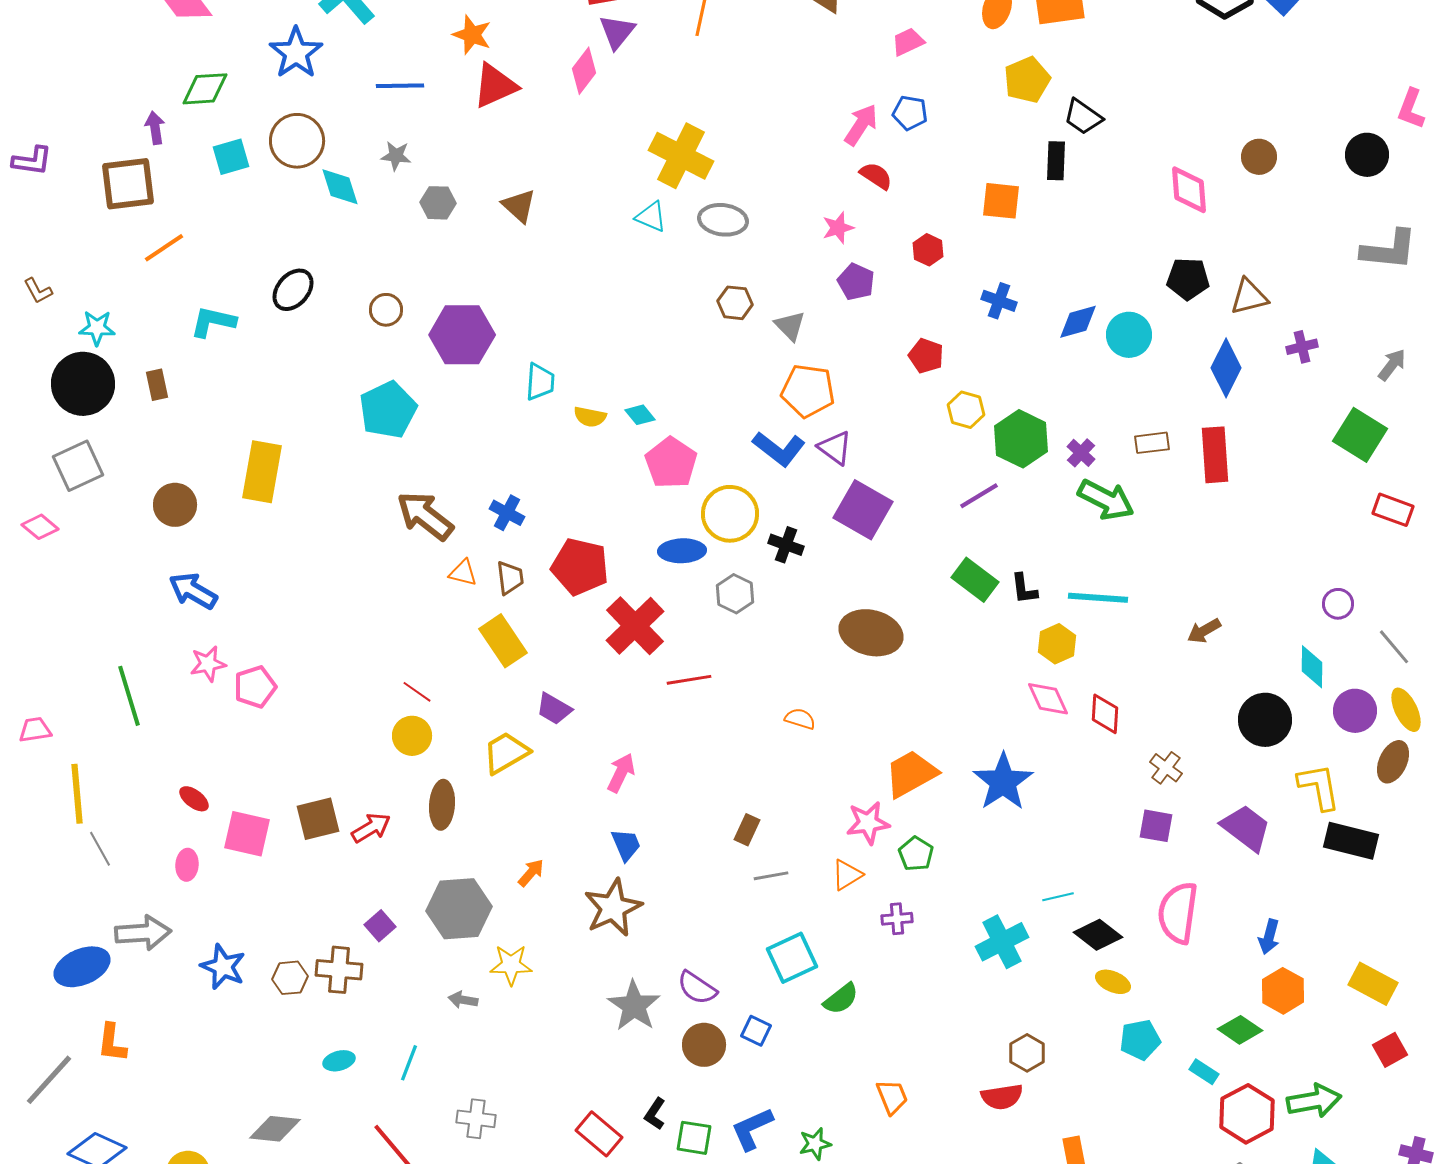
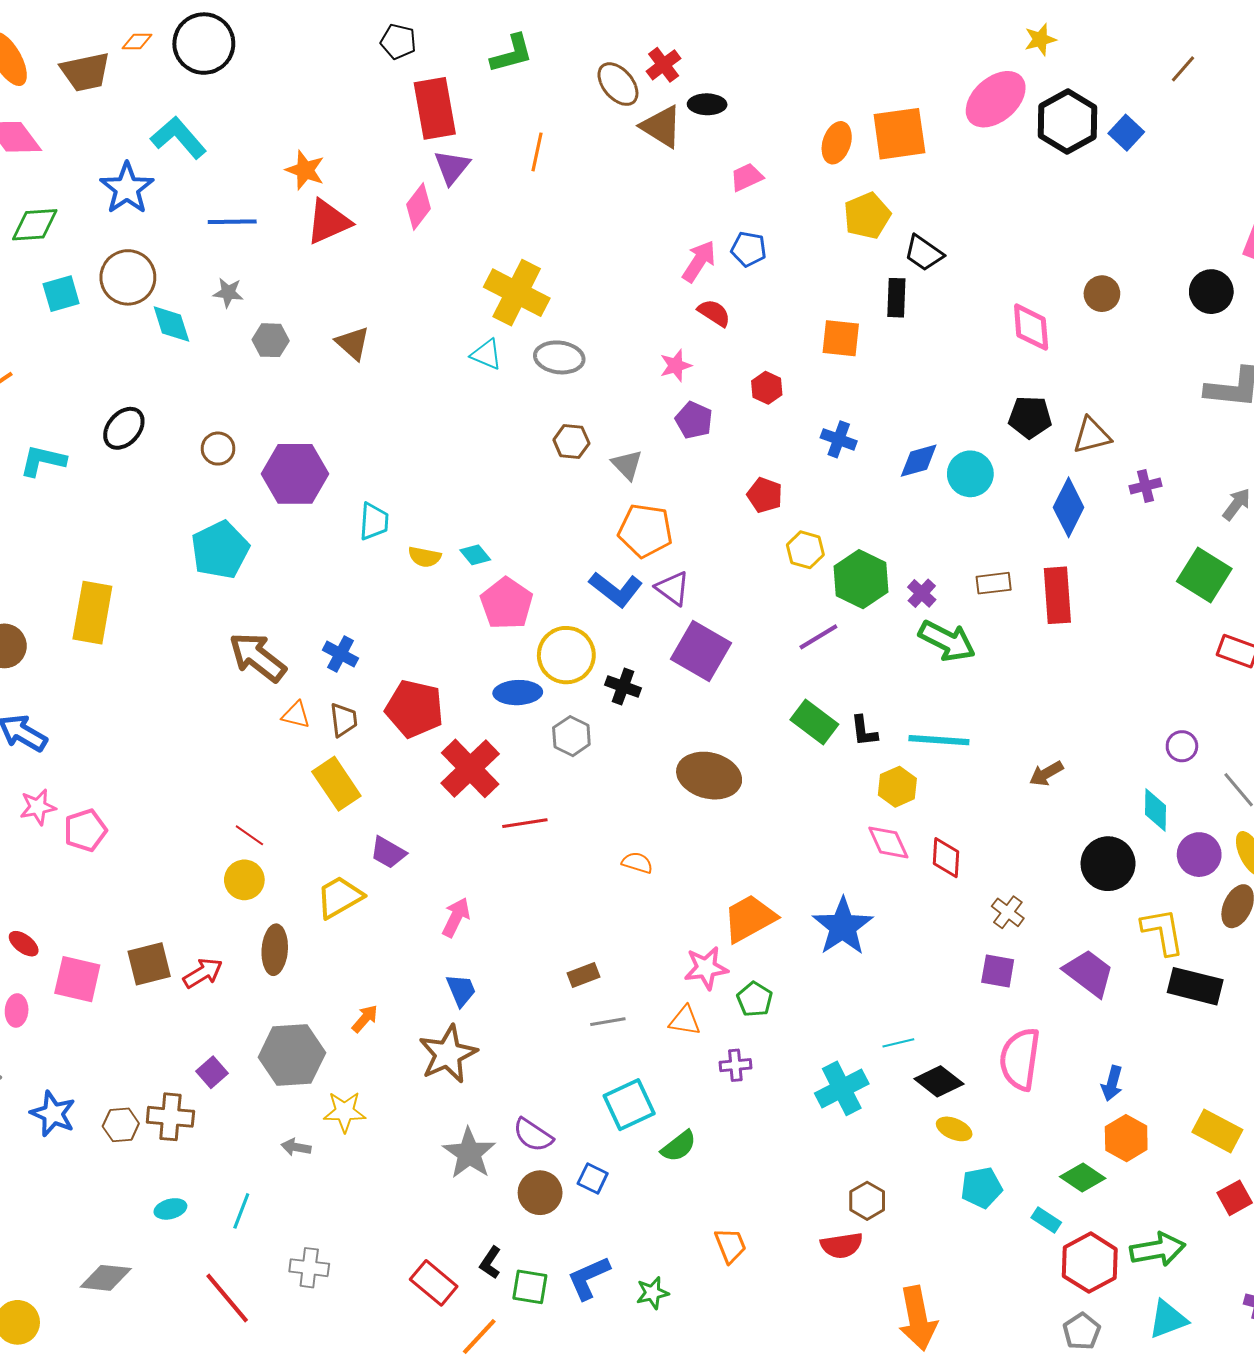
brown rectangle: (747, 830) -> (584, 975), turned 44
orange triangle: (847, 875) -> (685, 1021), turned 40

